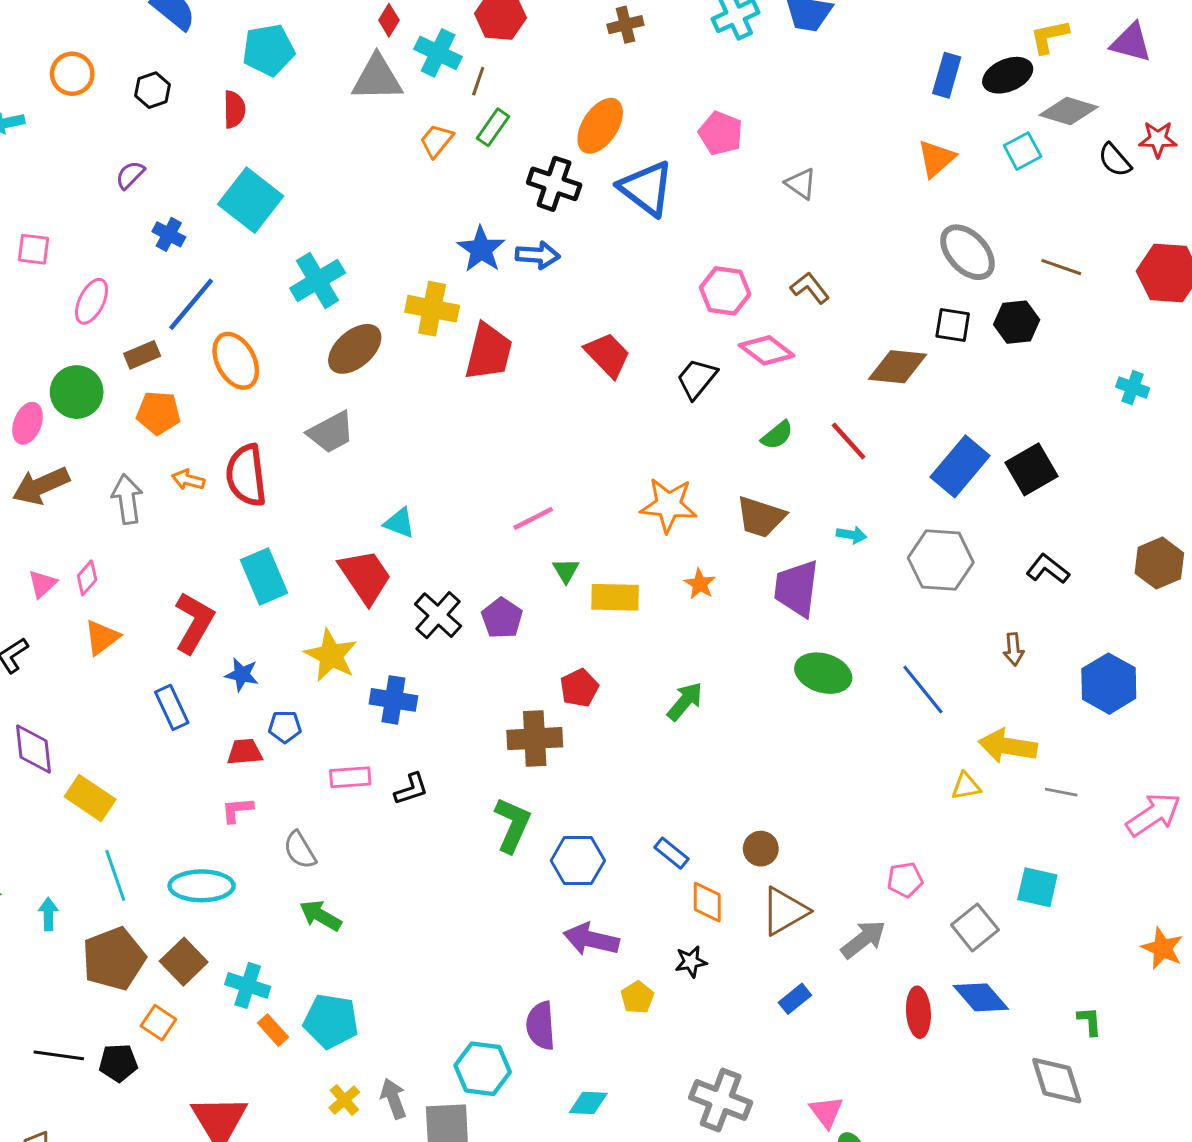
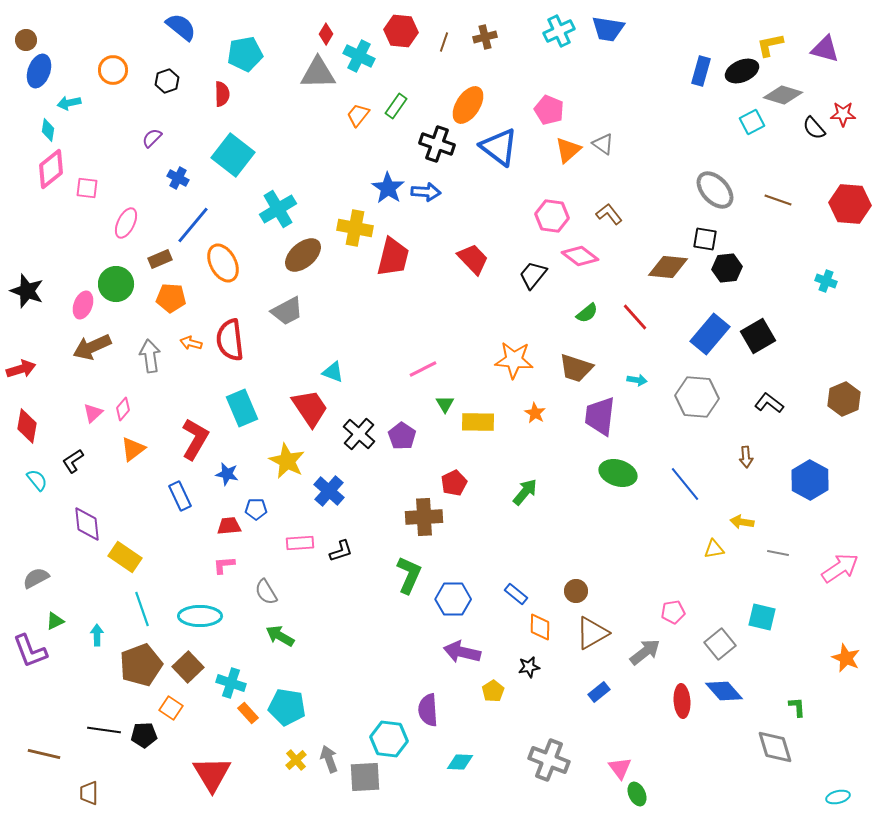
brown line: (478, 81) -> (444, 42), moved
orange triangle: (936, 159) -> (568, 150), moved
black hexagon: (1017, 322) -> (727, 268), moved
blue cross: (393, 700) -> (329, 491), turned 32
yellow arrow: (1008, 746) -> (742, 522), size x0.6

